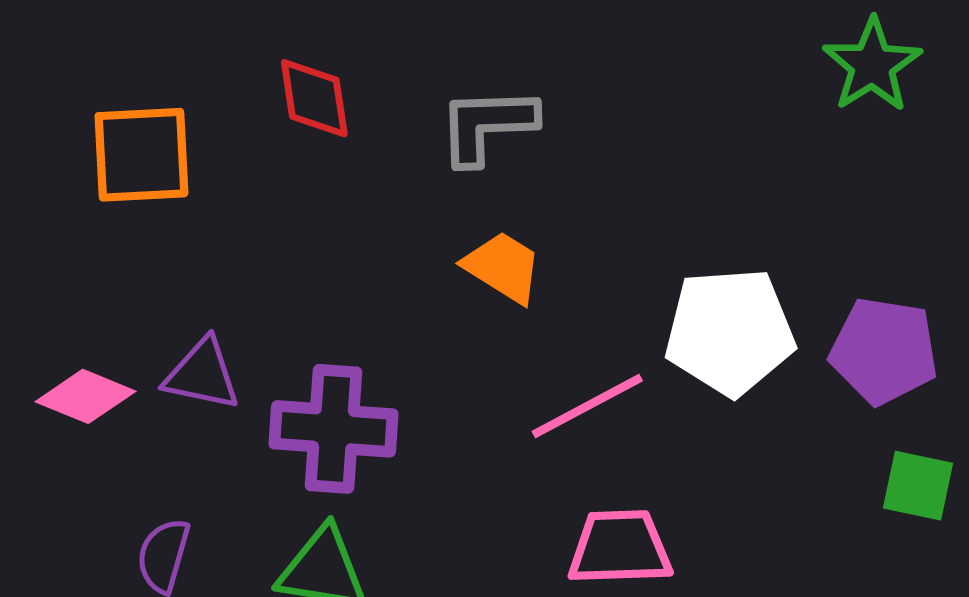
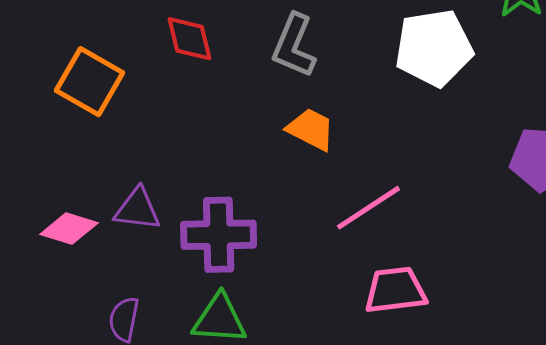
gray L-shape: (487, 125) -> (294, 46), turned -60
orange square: (141, 155) -> (90, 82), turned 38
white pentagon: (730, 332) -> (434, 48), moved

